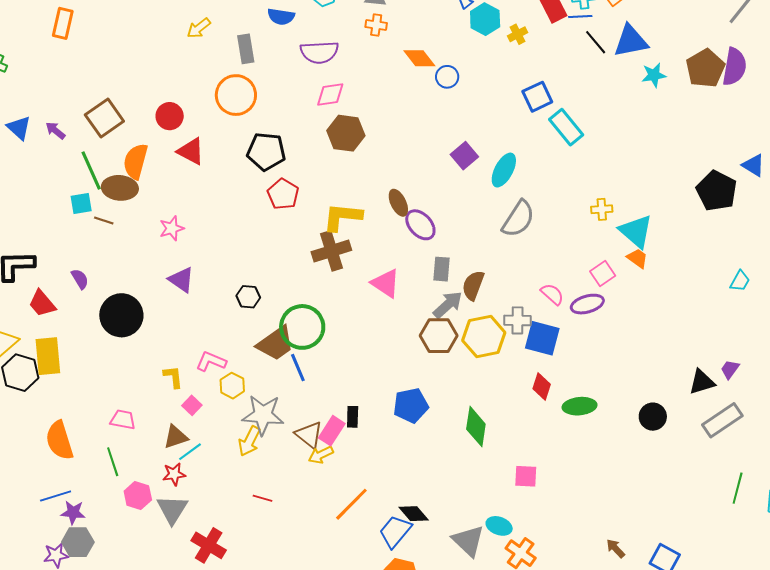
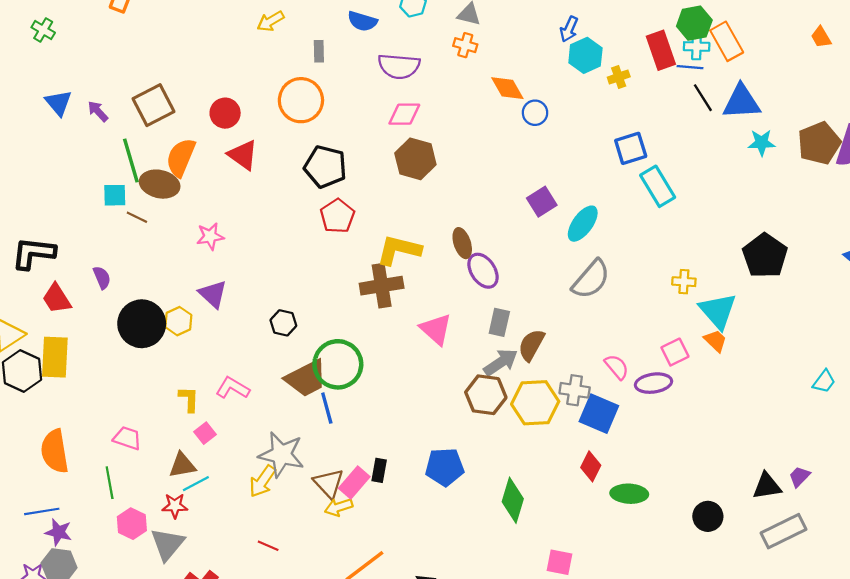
gray rectangle: (246, 49) -> (319, 51), size x0.7
black pentagon: (717, 191) -> (765, 256), moved
yellow hexagon: (232, 386) -> (178, 321), moved

